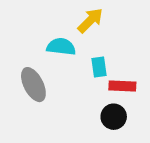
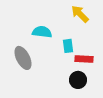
yellow arrow: (90, 20) -> (80, 14), moved, turned -90

